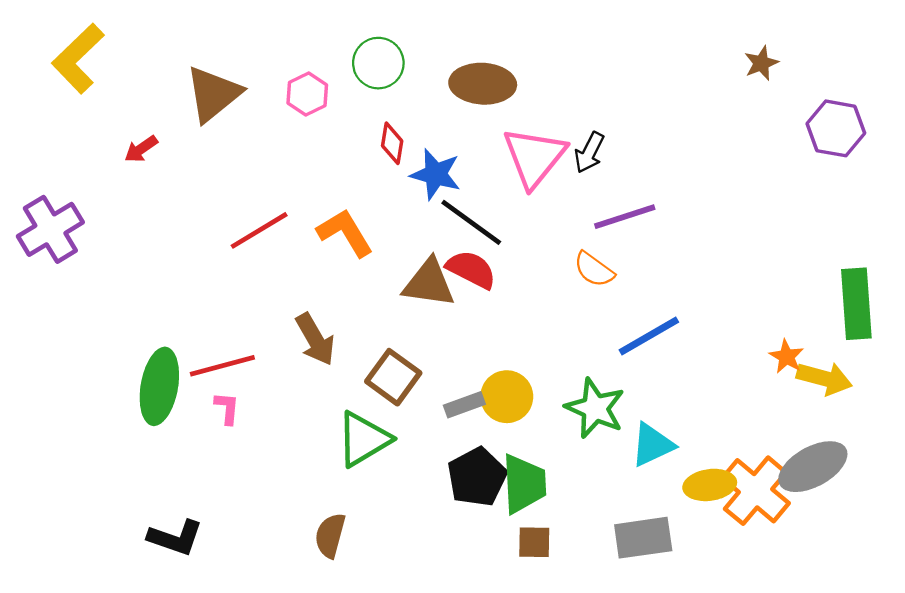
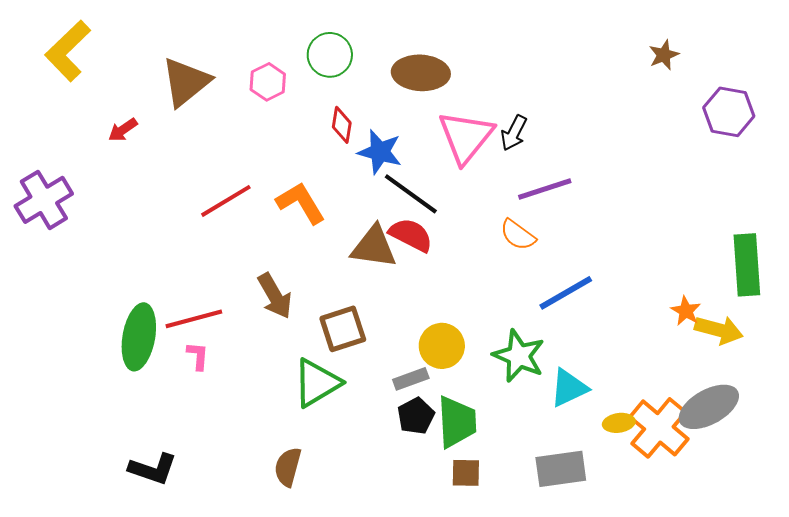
brown square: (393, 377) -> (343, 329), turned 36
gray rectangle: (464, 405) -> (411, 379), moved
black pentagon: (477, 477) -> (416, 416), size x0.7
yellow ellipse: (710, 485) -> (619, 423), size x0.7

